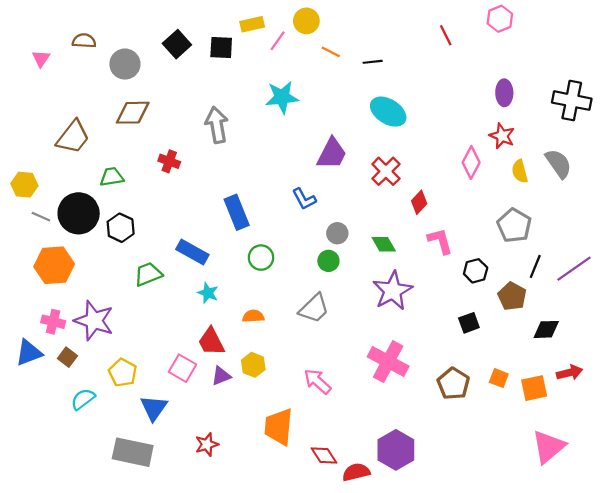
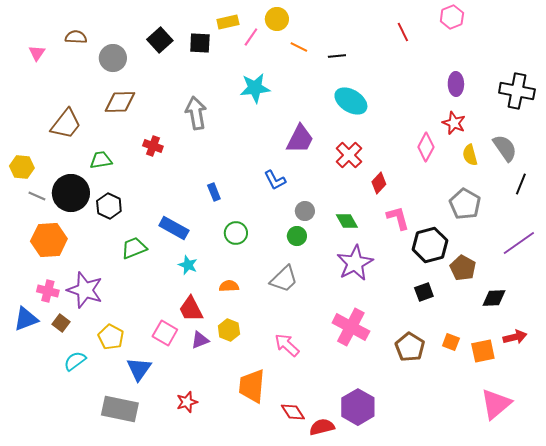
blue rectangle: (237, 212) -> (214, 192), size x0.6
black line: (535, 266) -> (521, 184), moved
black hexagon: (476, 271) -> (430, 245), size x1.6

